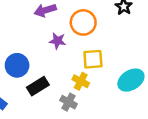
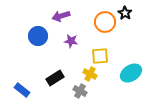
orange circle: (83, 22) -> (105, 22), moved
blue circle: (17, 65) -> (38, 36), moved

